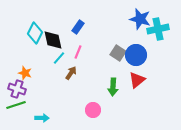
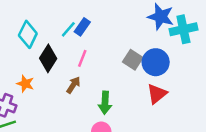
black diamond: (53, 40) -> (48, 58), moved, turned 45
cyan line: (59, 58) -> (68, 29), moved
orange star: (25, 73) -> (25, 84), moved
green arrow: (113, 87) -> (105, 103), moved

